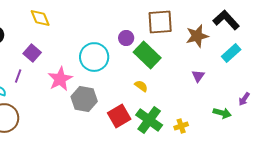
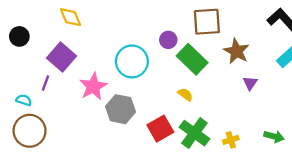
brown star: (197, 36) -> (236, 51), moved, turned -30
purple square: (32, 53) -> (61, 57), size x1.4
green arrow: (222, 113) -> (274, 136), moved

